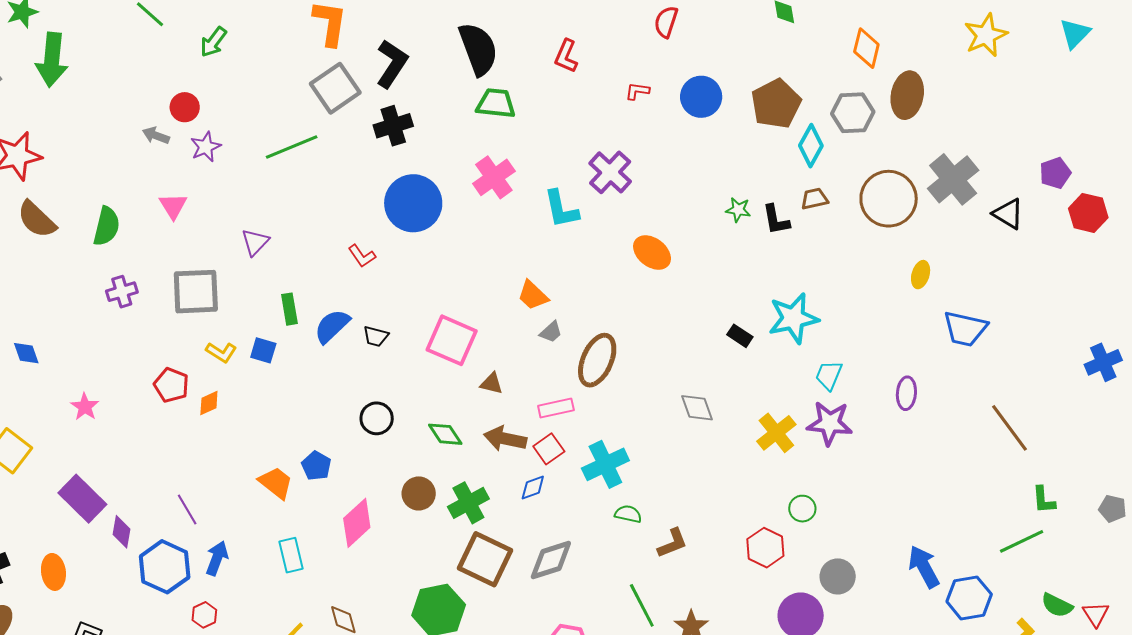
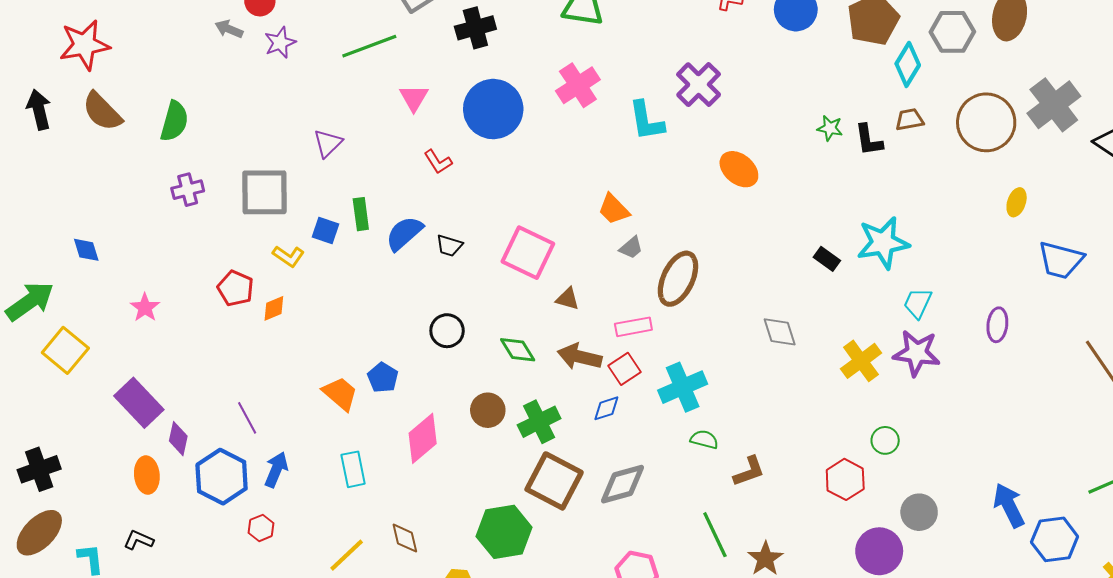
pink triangle: (173, 206) -> (414, 98), moved
blue square: (263, 350) -> (325, 231), moved
orange ellipse: (53, 572) -> (147, 475), moved

